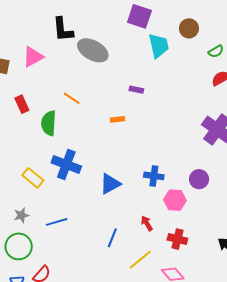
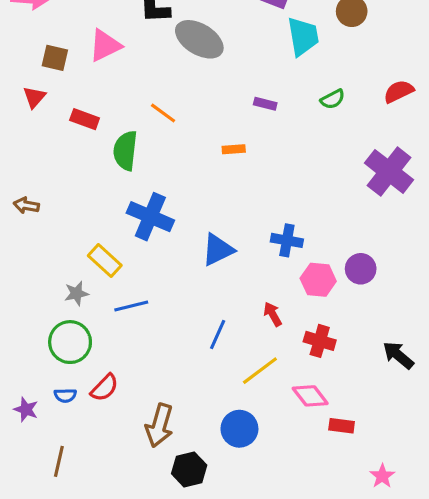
green semicircle: (216, 51) -> (333, 99), moved
red rectangle: (22, 104) -> (85, 119), turned -48
yellow rectangle: (33, 178) -> (105, 260), moved
purple circle: (199, 179) -> (361, 269), moved

